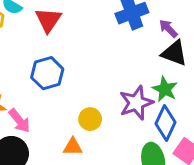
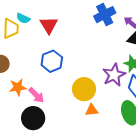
yellow circle: (90, 119) -> (84, 89), size x1.5
orange triangle: (73, 147) -> (92, 110), moved

